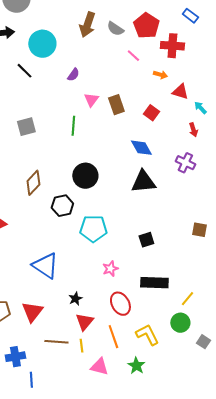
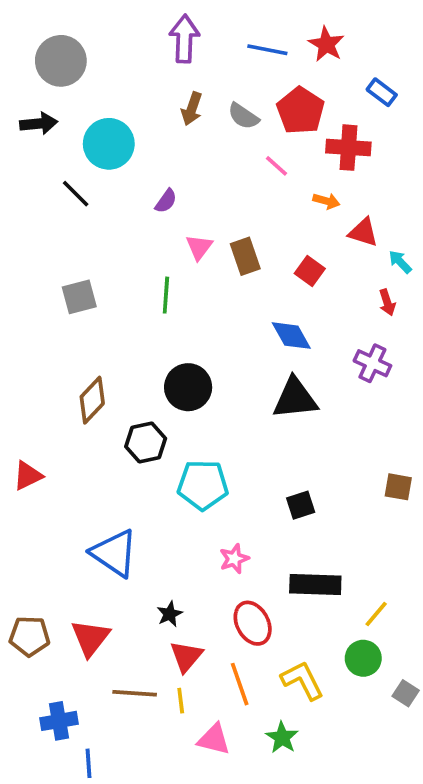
brown arrow: (87, 25) -> (192, 109), size x0.7

